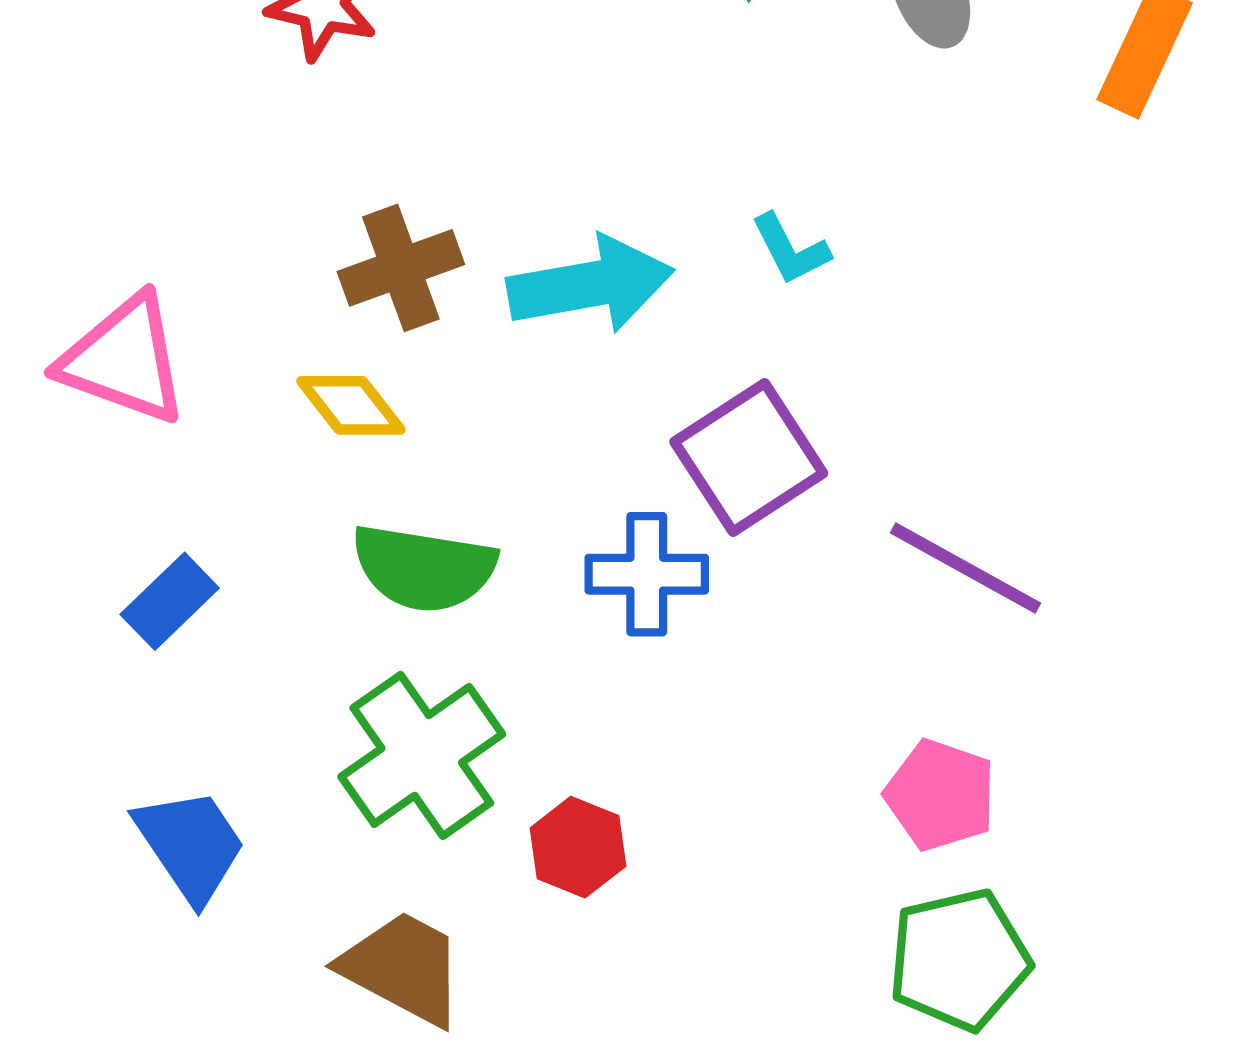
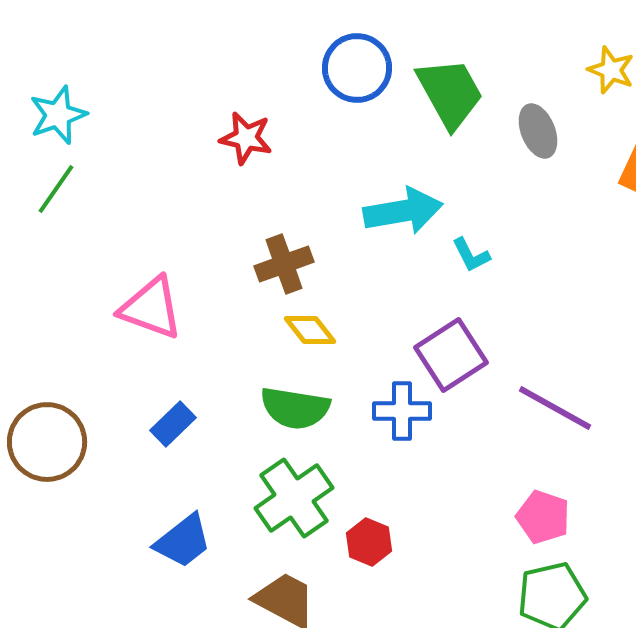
cyan arrow: (590, 285) -> (403, 211), moved
yellow diamond: (351, 405) -> (310, 330), moved
blue trapezoid: (190, 845) -> (183, 541), turned 86

